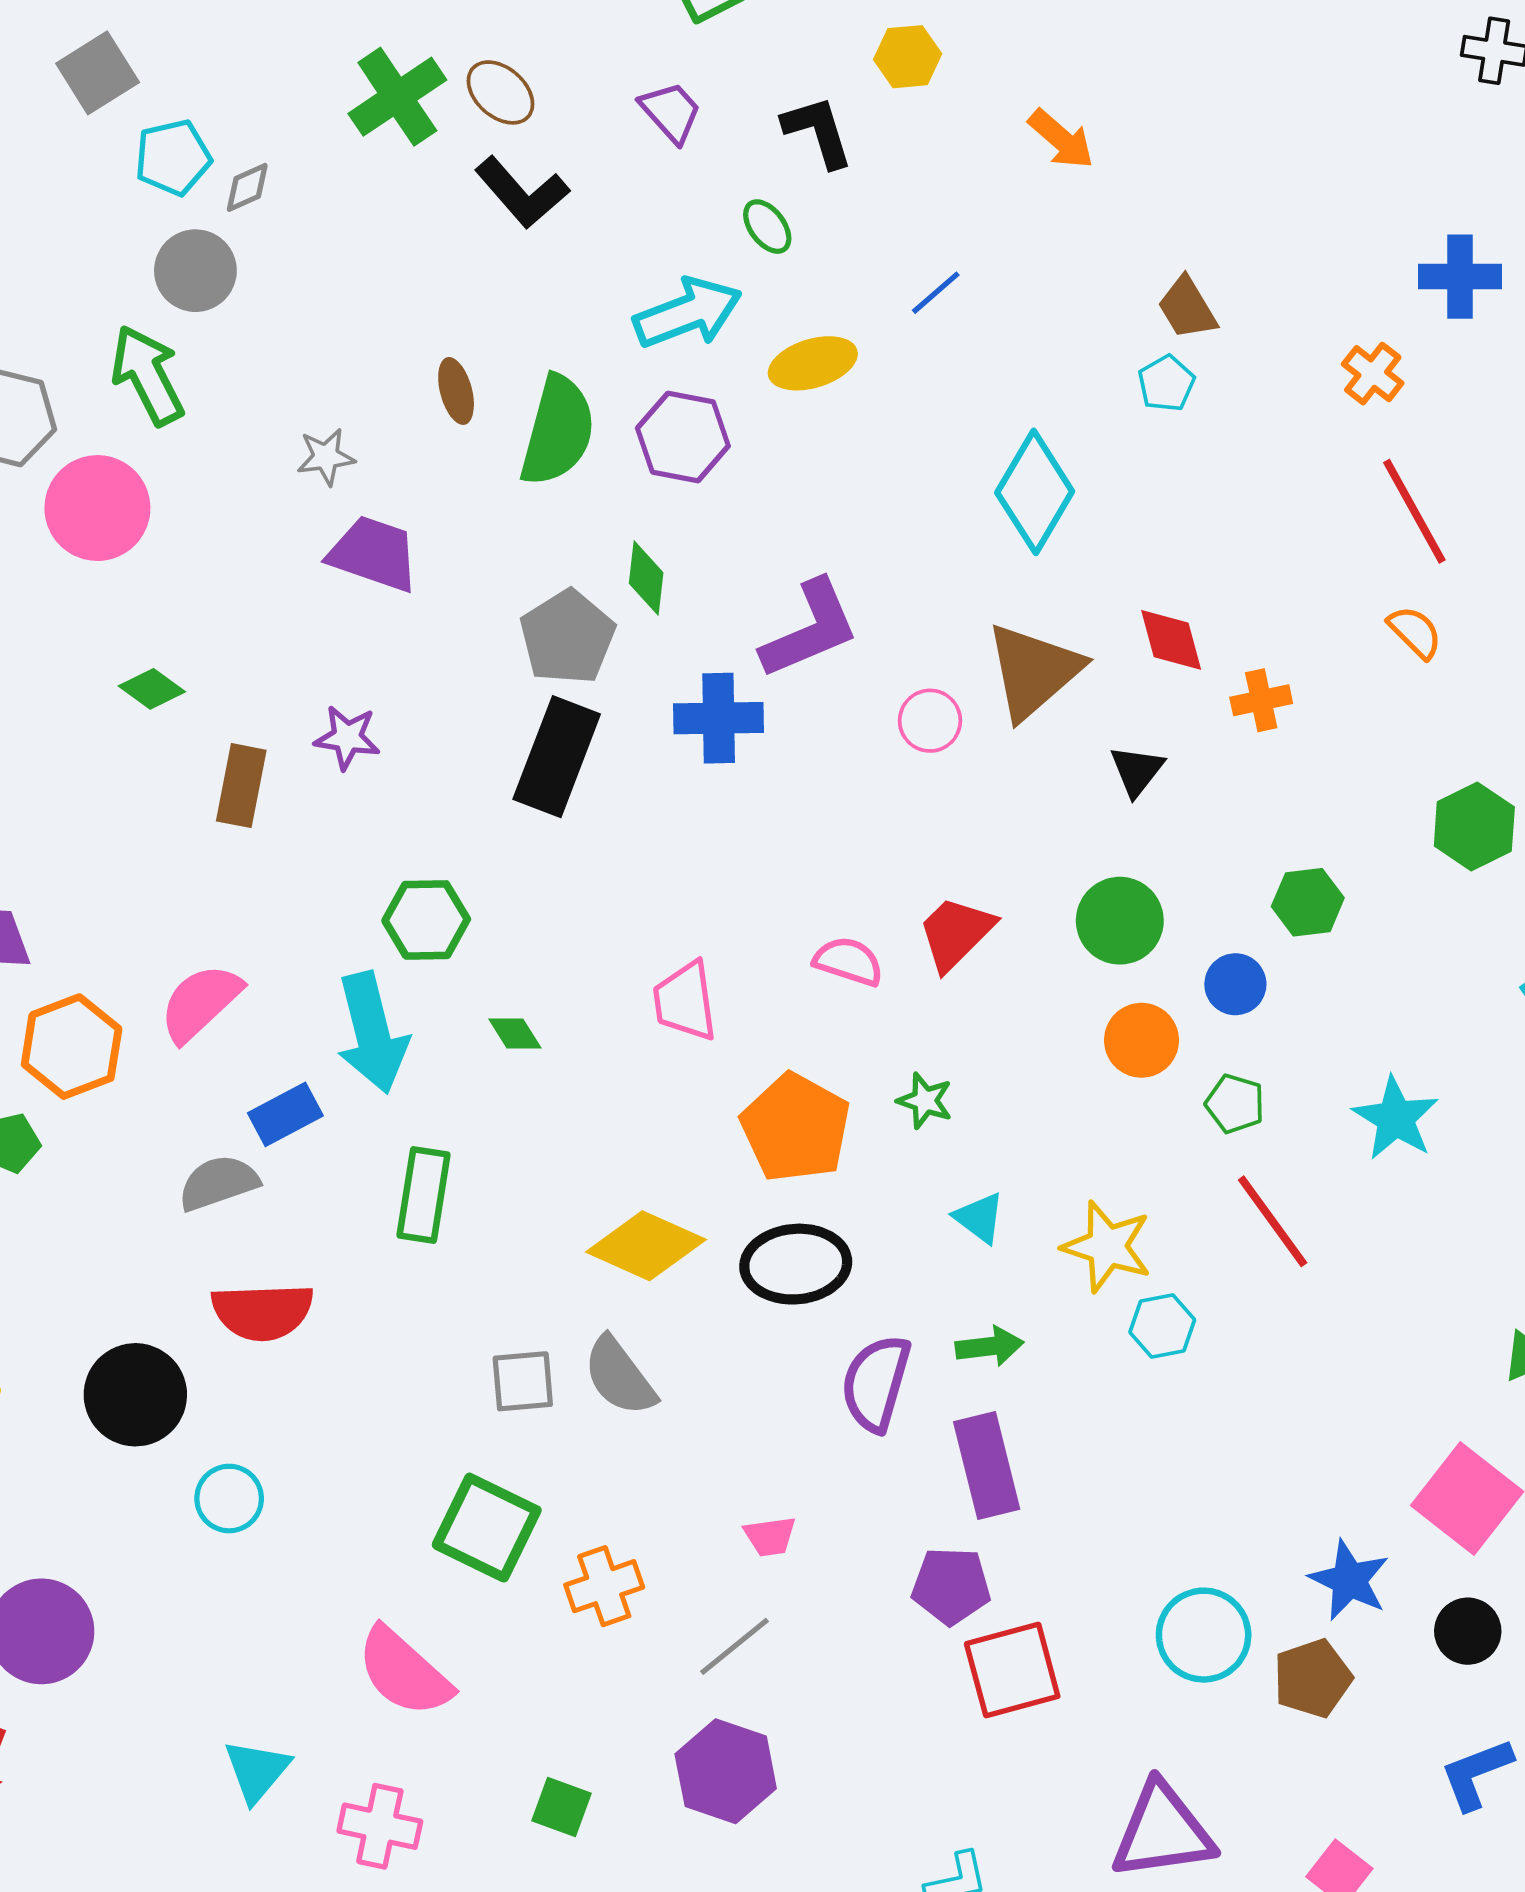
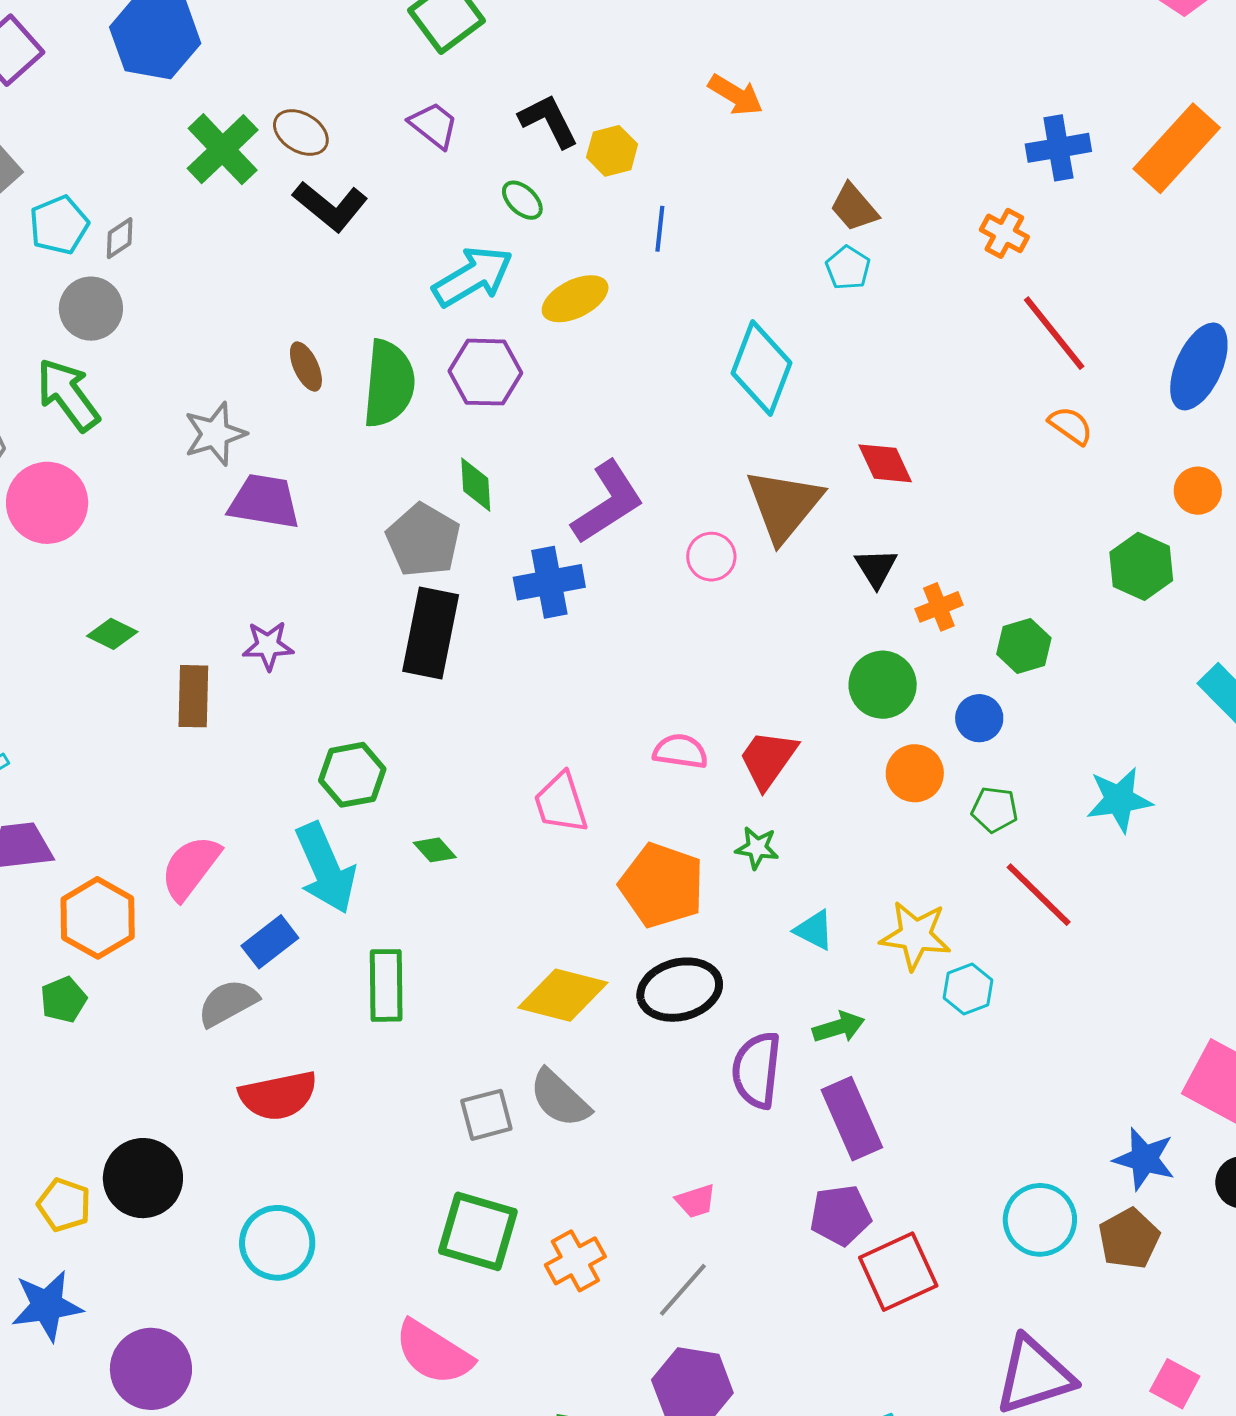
yellow hexagon: (908, 57) -> (612, 151), moved
blue line: (936, 293) -> (660, 229), turned -33
gray star: (326, 457) -> (215, 434), size x1.4
orange cross: (1261, 700) -> (939, 607), moved
red trapezoid: (956, 933) -> (768, 759), moved
cyan star: (1396, 1118) -> (1119, 800), turned -30
black circle: (135, 1395) -> (143, 1178), moved
cyan circle: (229, 1499) -> (277, 1243), size x1.4

